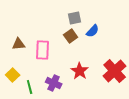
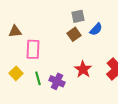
brown triangle: (19, 44) -> (15, 31), moved
pink rectangle: (43, 50) -> (33, 49), moved
green line: (30, 87) -> (38, 78), moved

